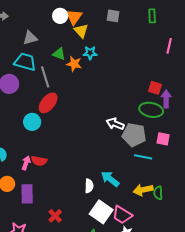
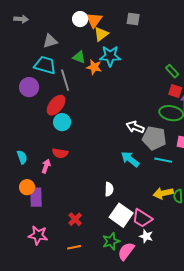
green rectangle: (152, 16) -> (172, 71), moved, turned -40
yellow triangle: (81, 31) -> (101, 34), turned 35
cyan star: (90, 53) -> (110, 56), size x1.5
red ellipse: (48, 103) -> (56, 105), moved
cyan circle: (32, 122) -> (62, 122), moved
red semicircle: (39, 161) -> (60, 153), moved
cyan arrow: (110, 179) -> (130, 159), moved
purple rectangle: (27, 194) -> (36, 197), moved

